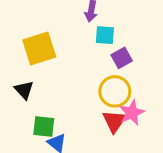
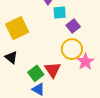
red triangle: (114, 121) -> (53, 70), moved
green square: (44, 127) -> (36, 73), moved, turned -35

